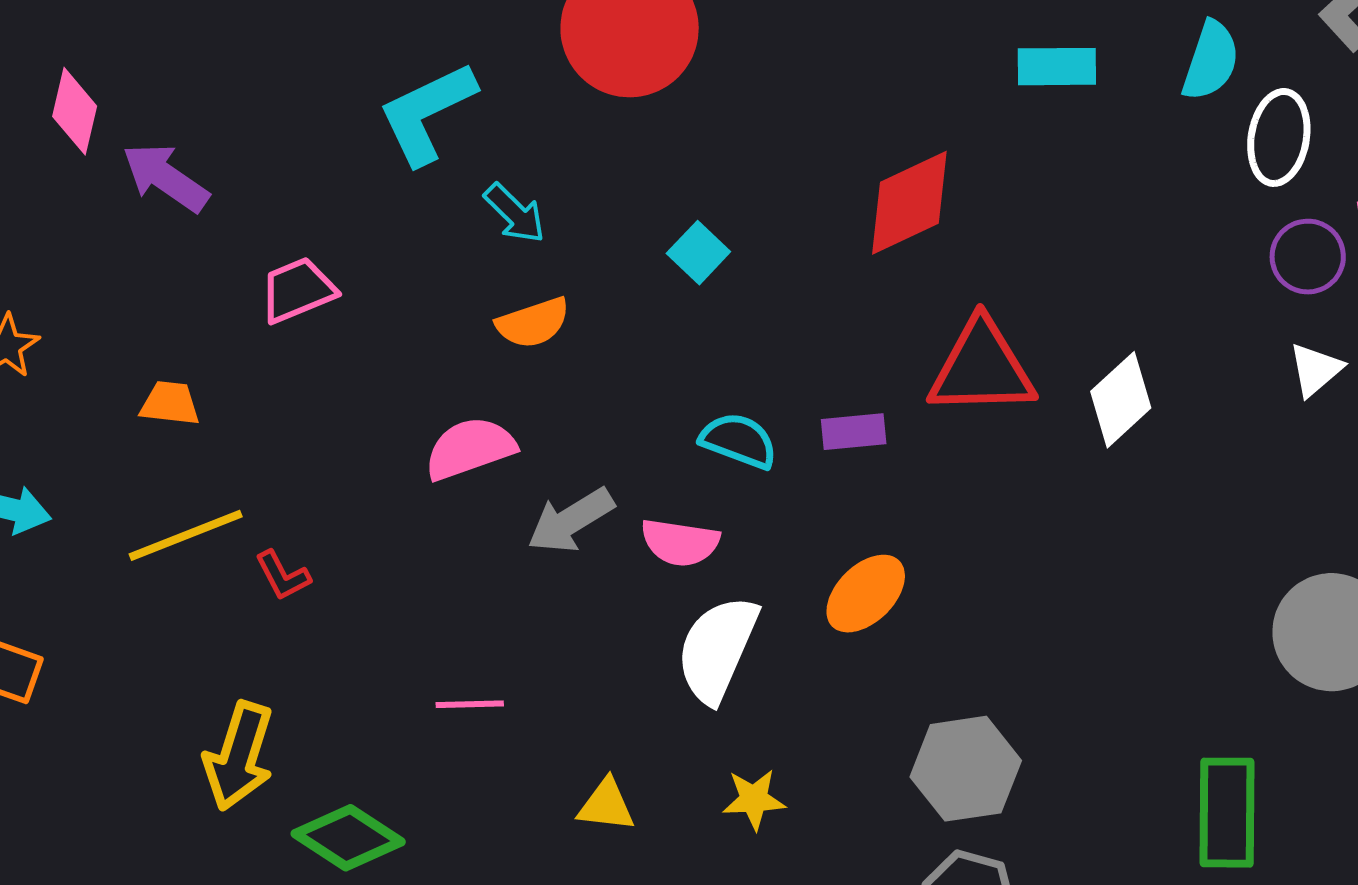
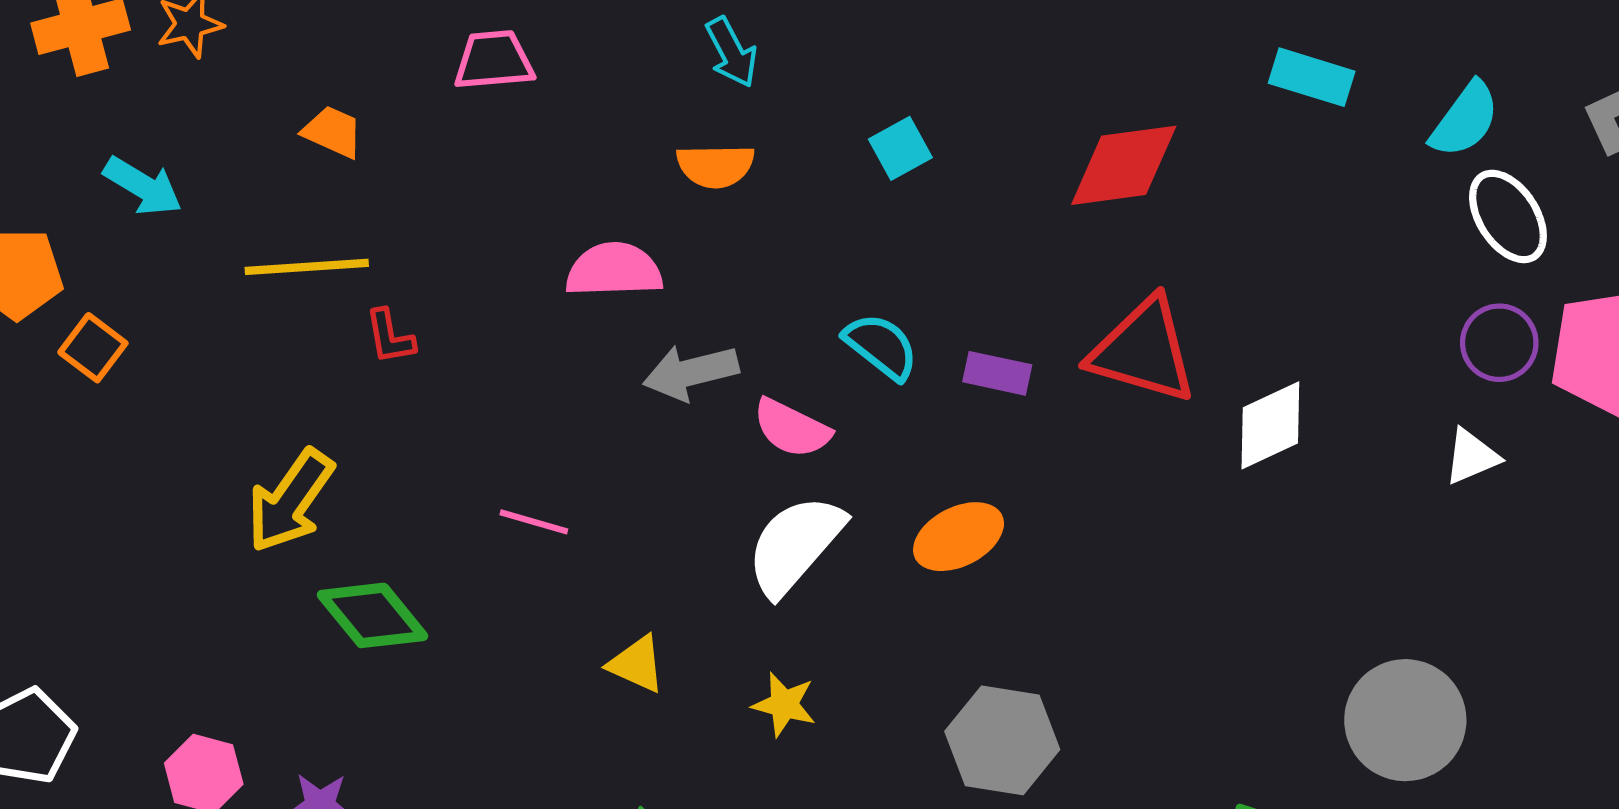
white ellipse: (1279, 137) -> (1508, 216), turned -60

